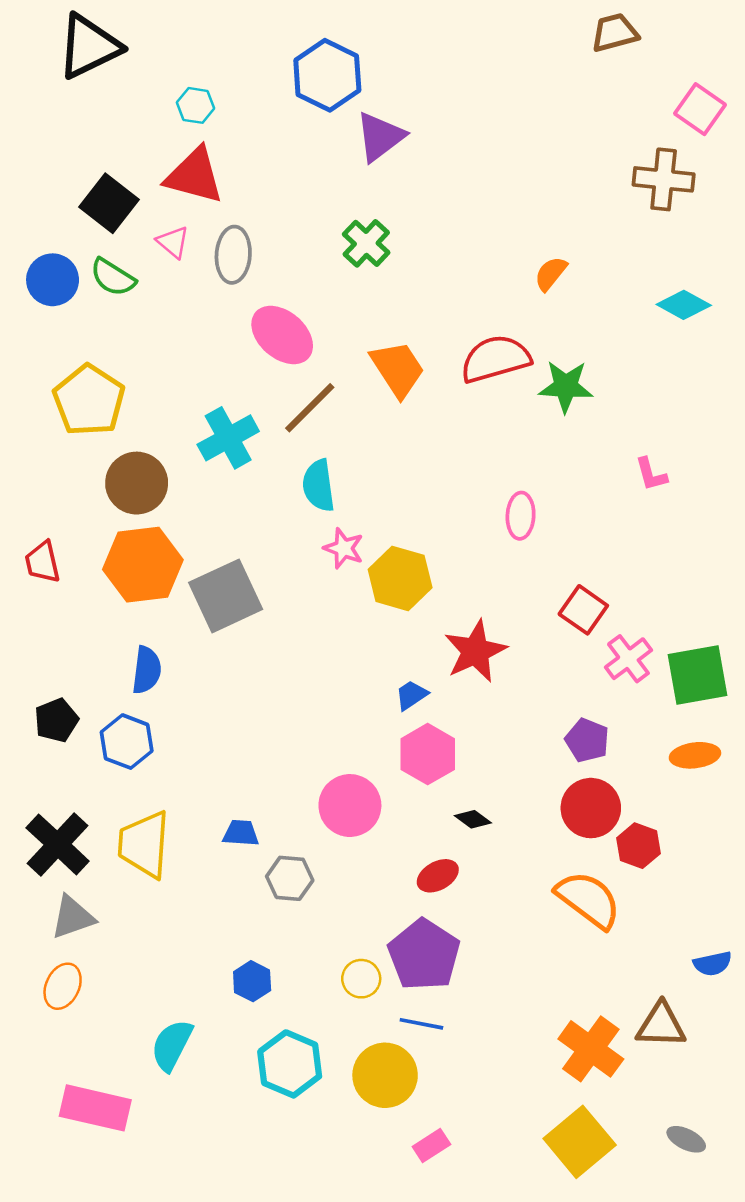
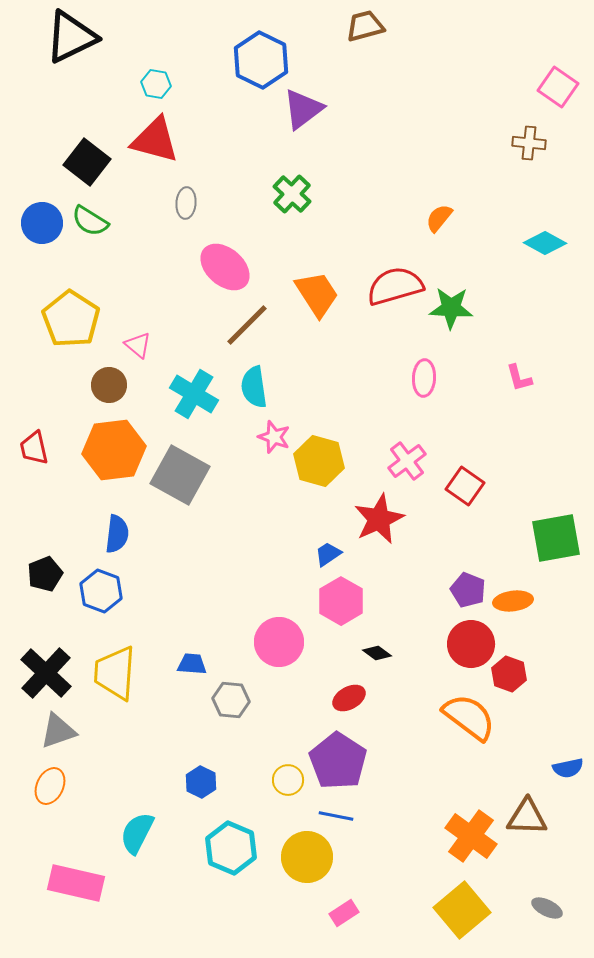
brown trapezoid: (615, 33) -> (365, 26), moved
brown cross: (664, 179) -> (529, 143), size x0.7
pink triangle: (173, 242) -> (138, 345), moved
gray ellipse: (233, 255) -> (186, 203), size x0.7
cyan cross: (228, 438) -> (194, 394), moved, turned -30
brown circle: (137, 483) -> (109, 385), size x0.7
pink ellipse: (521, 516) -> (424, 378), moved
gray square: (226, 596) -> (180, 475), turned -36
pink cross: (628, 659) -> (407, 461), moved
orange ellipse: (695, 755) -> (513, 601), moved

